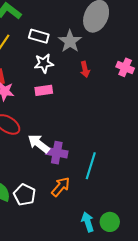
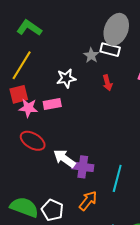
white rectangle: (39, 36) -> (110, 50), moved
gray star: (70, 41) -> (91, 55), size x0.7
pink rectangle: (44, 90) -> (52, 104), moved

